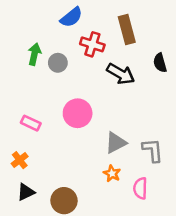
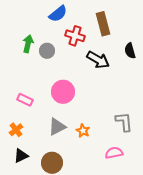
gray triangle: (116, 143) -> (57, 127), moved
orange star: (112, 174) -> (83, 131), moved
pink semicircle: (140, 188) -> (114, 153), turned 78

